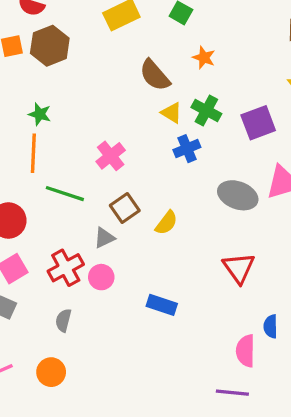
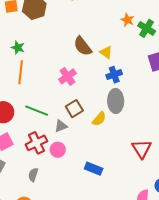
brown semicircle: (155, 75) -> (83, 46), moved
green cross: (206, 110) -> (147, 28), moved
green star: (40, 114) -> (18, 48), moved
green line: (65, 194) -> (37, 111), moved
gray ellipse: (238, 195) -> (116, 101), moved, turned 65

